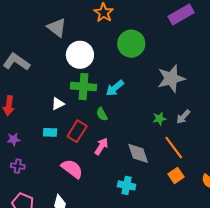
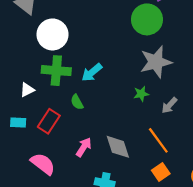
green circle: (131, 44) -> (147, 19), moved
green star: (159, 119) -> (141, 94), moved
pink arrow: (101, 146) -> (84, 147), moved

